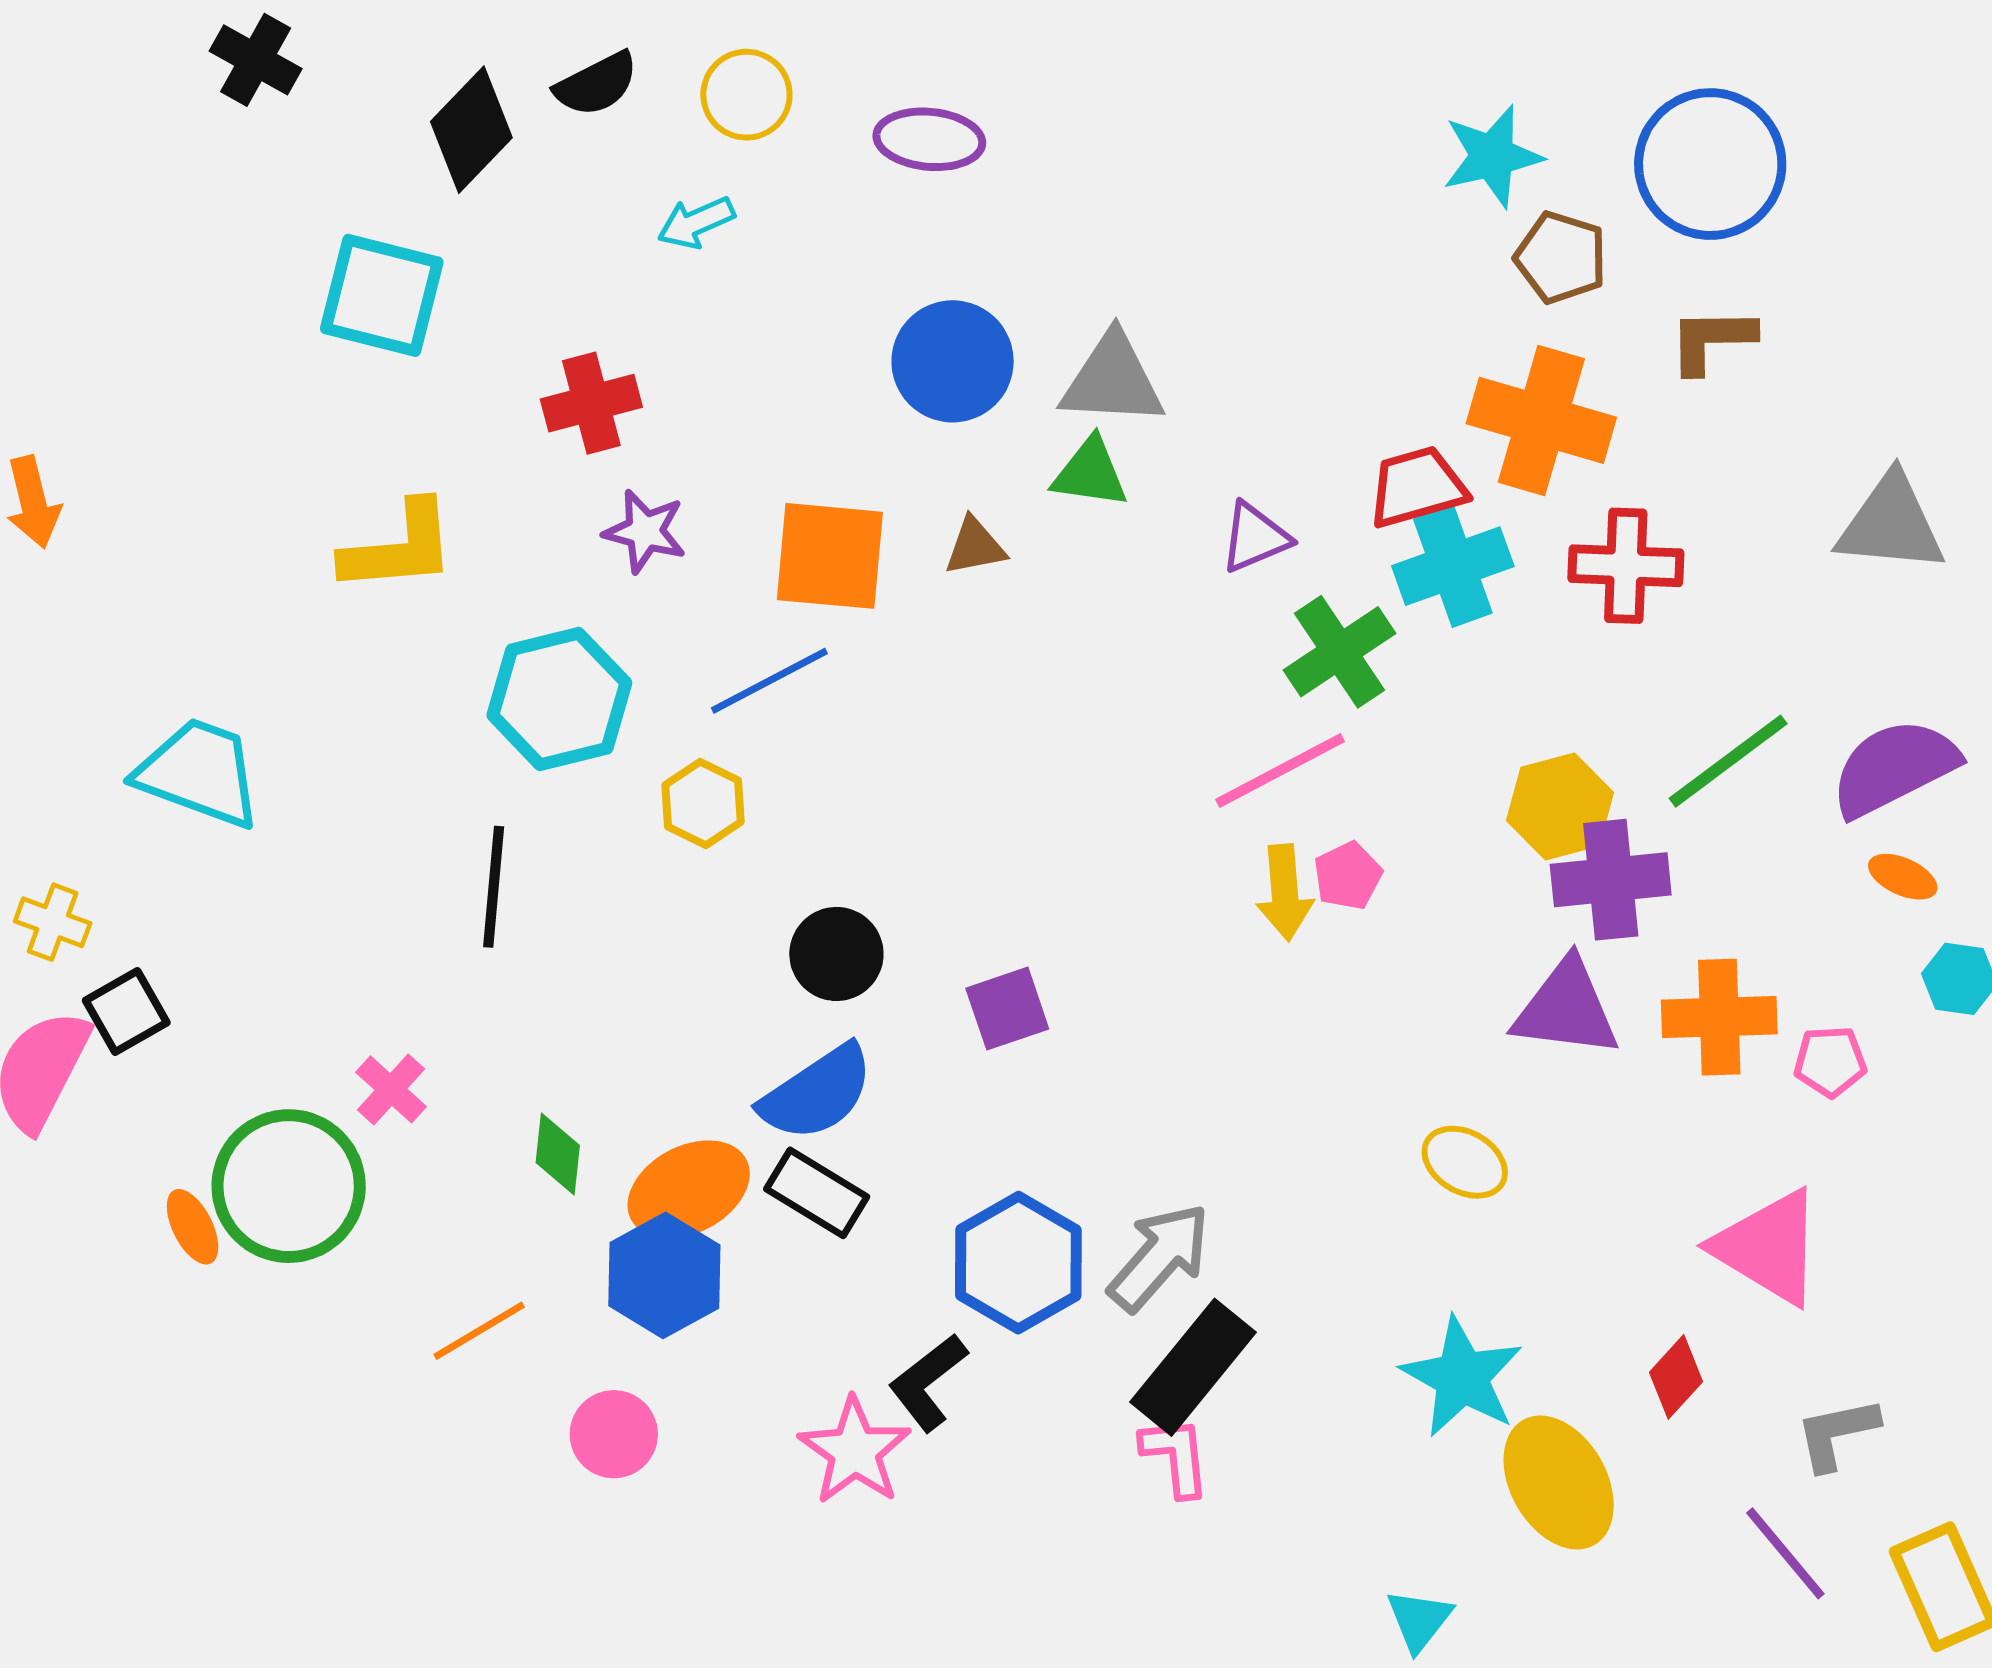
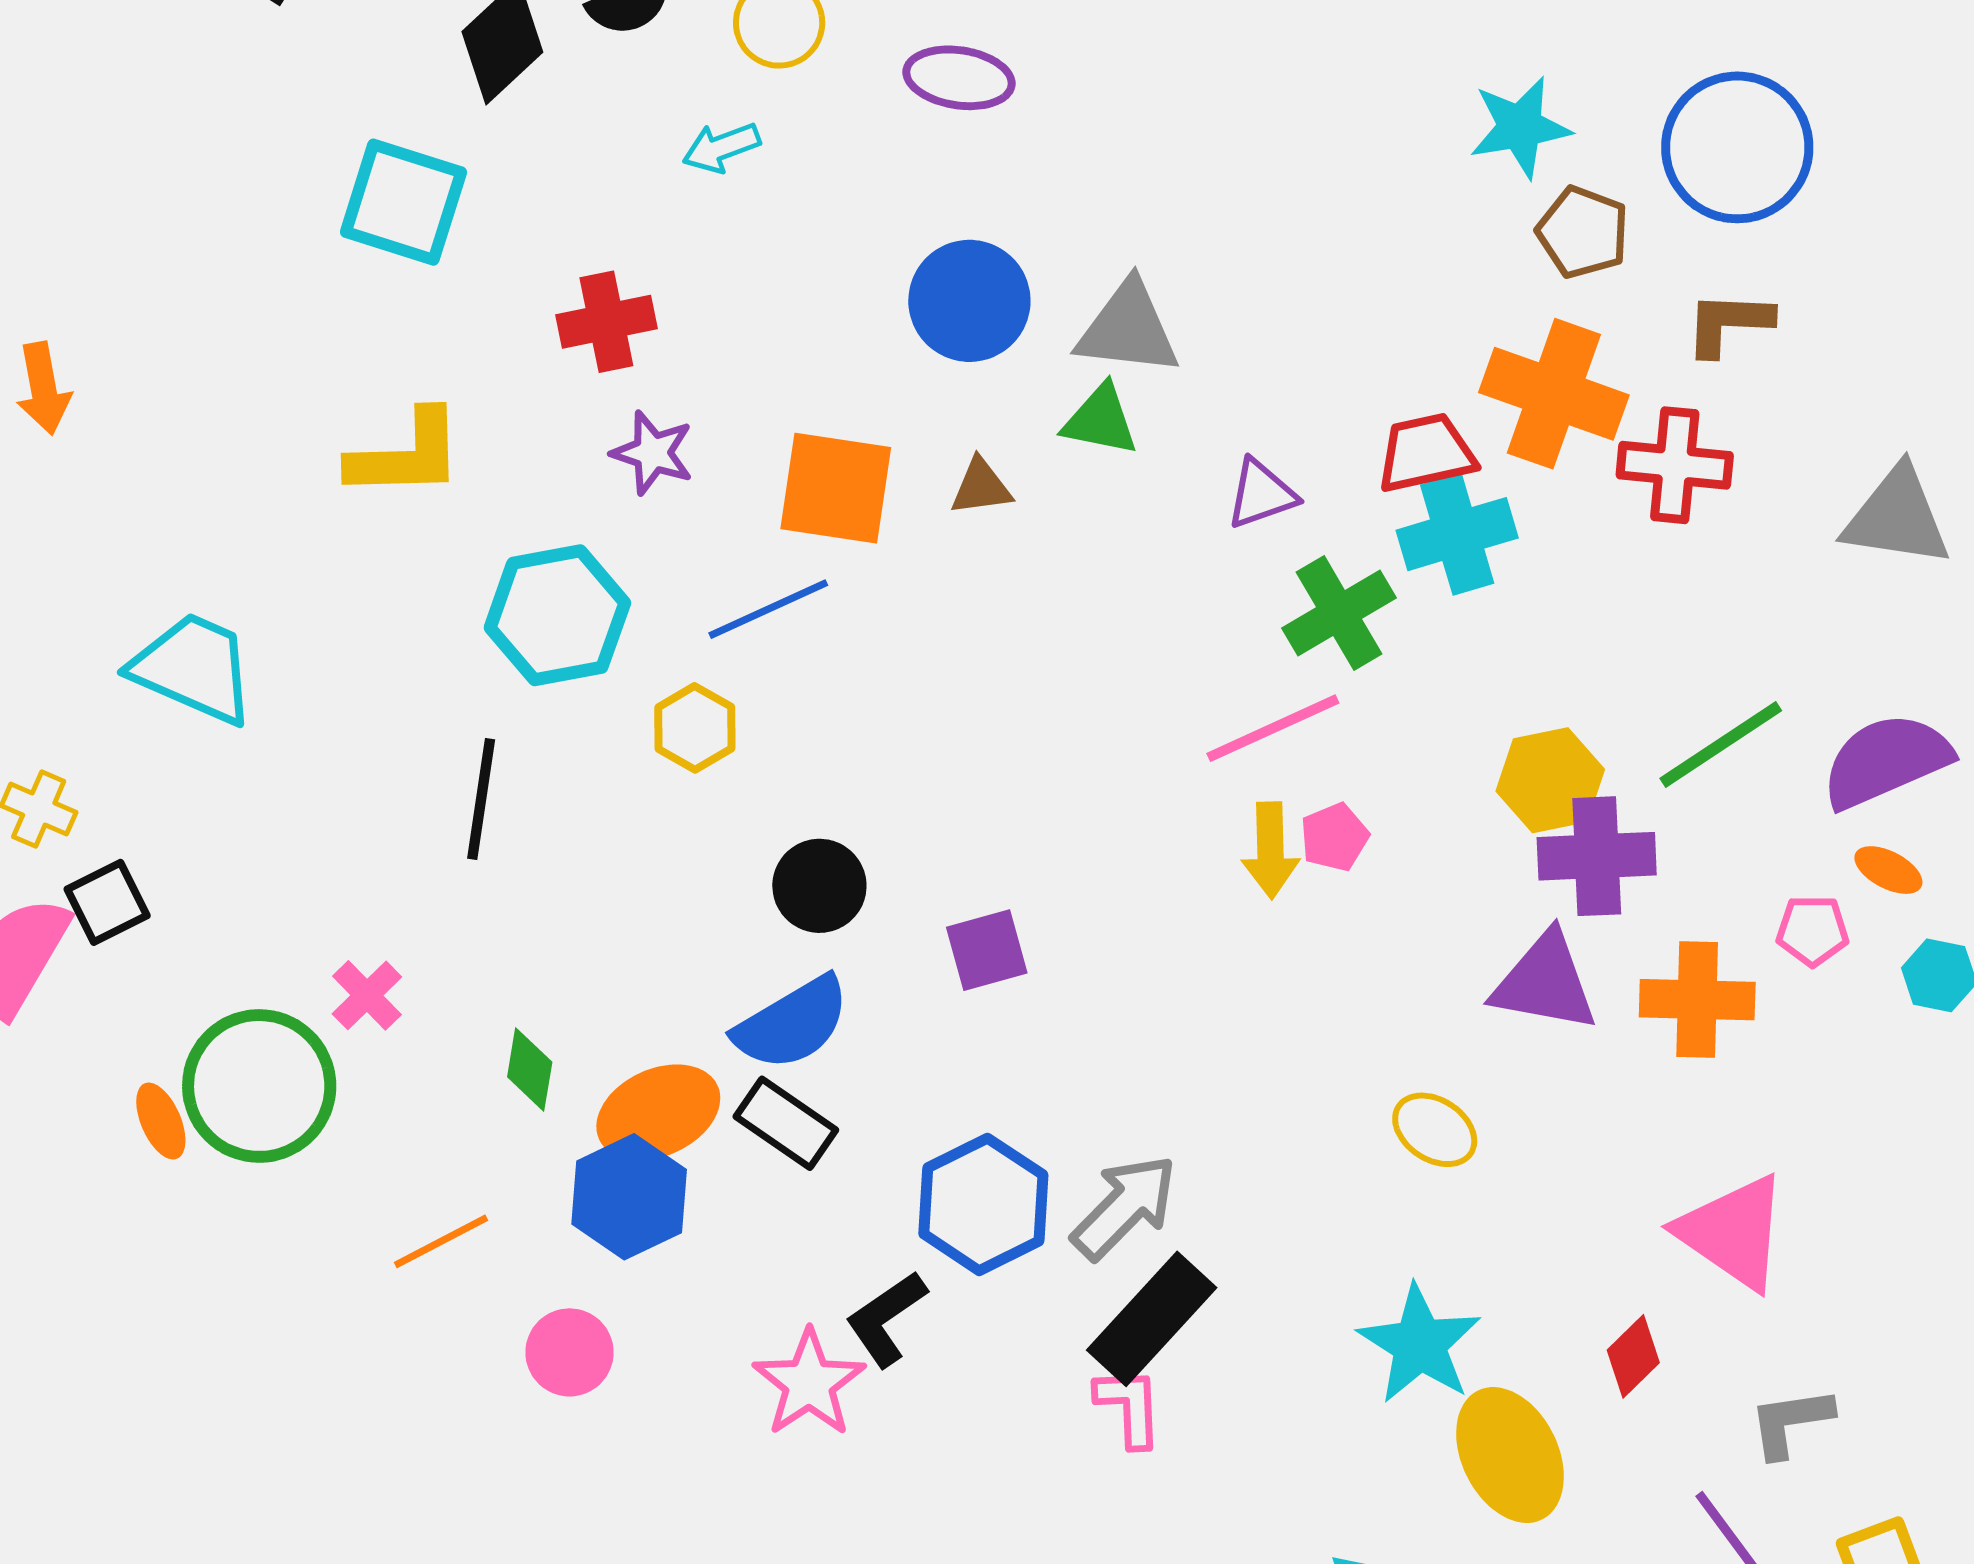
red cross: (1626, 566) -> (1675, 465), moved
pink pentagon: (1830, 1061) -> (1813, 931), moved

